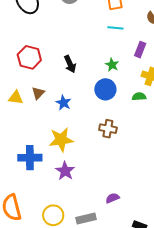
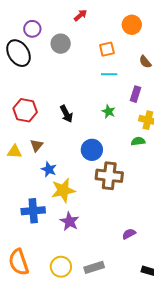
blue circle: (105, 89) -> (92, 150), moved
blue star: (64, 103) -> (49, 169), moved
brown cross: (108, 129) -> (109, 176), size x1.5
purple semicircle: (112, 198) -> (129, 234), moved

